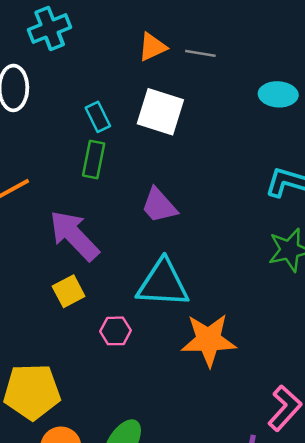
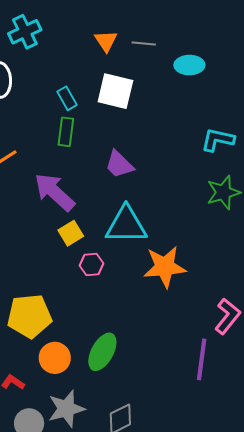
orange triangle: (152, 47) -> (106, 41), turned -35
cyan ellipse: (278, 94) -> (189, 65), moved
yellow square: (69, 291) -> (71, 233), moved

